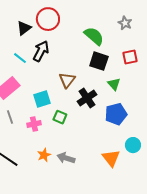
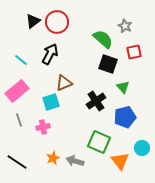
gray star: (125, 23) -> (125, 26), moved
black triangle: (24, 28) -> (33, 21), moved
red square: (130, 57) -> (134, 52), moved
cyan line: (20, 58) -> (21, 60), moved
brown triangle: (67, 80) -> (64, 83), moved, turned 30
green square: (60, 117) -> (99, 142), moved, size x1.6

